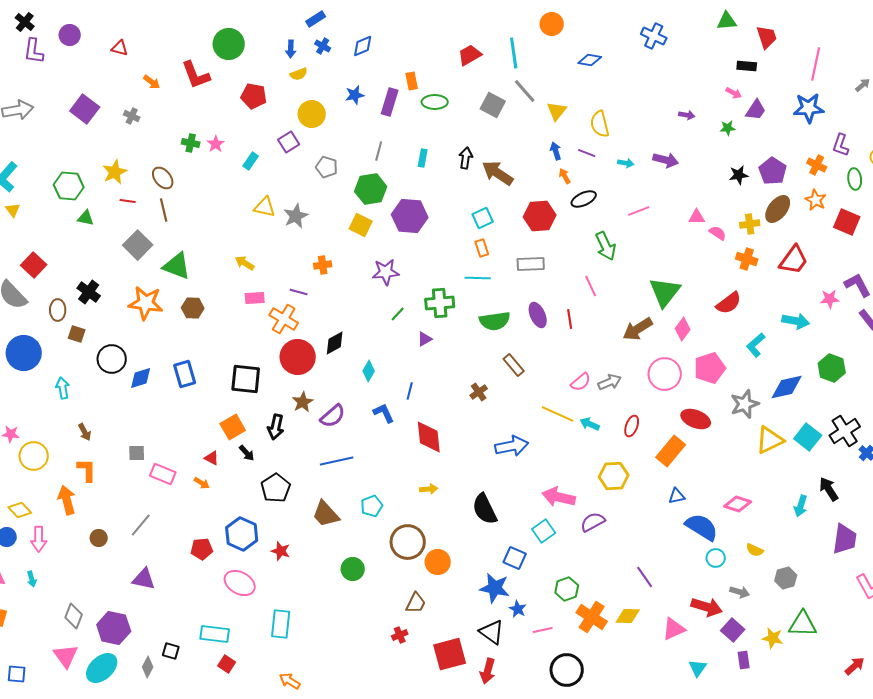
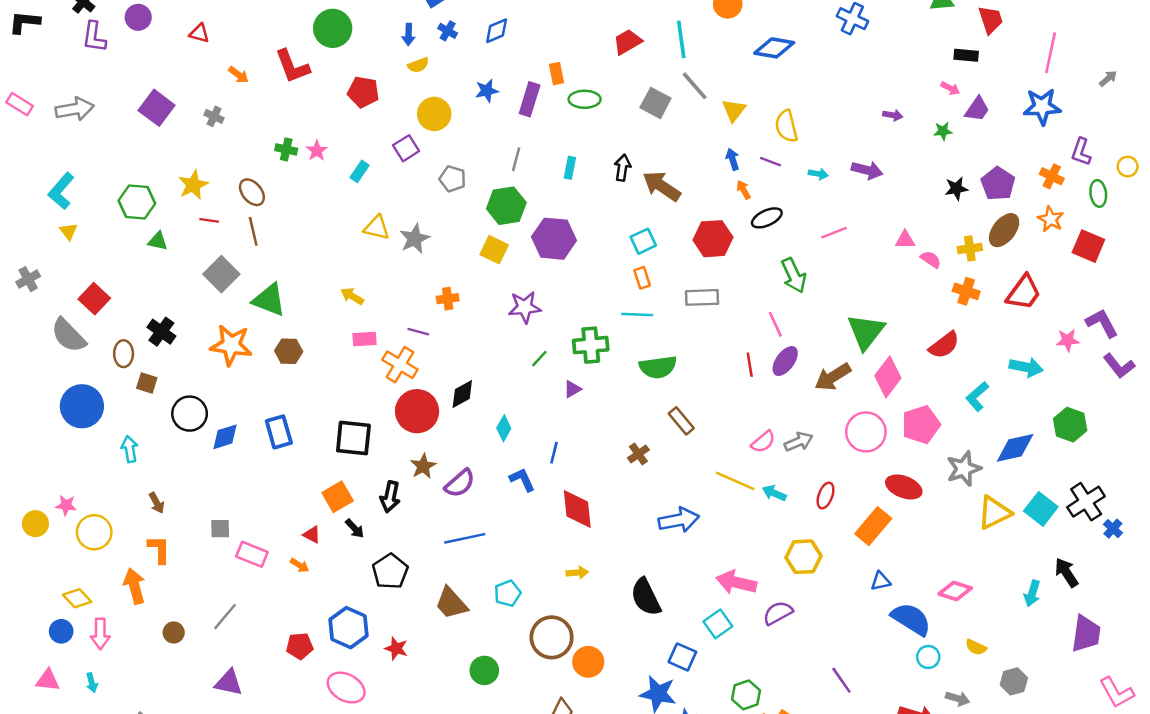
blue diamond: (590, 60) -> (774, 48), size x1.4
purple ellipse: (538, 315) -> (785, 361), moved, turned 60
pink diamond: (683, 329) -> (888, 377), size x1.4

